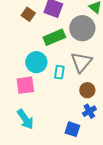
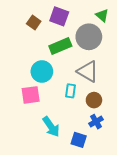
gray triangle: (81, 62) -> (88, 71), turned -40
cyan rectangle: (59, 72) -> (70, 91), moved
cyan arrow: (25, 119) -> (51, 127), moved

